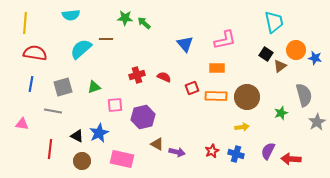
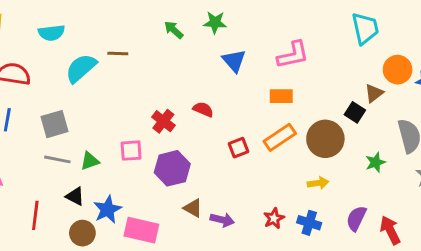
cyan semicircle: (71, 15) -> (52, 33), moved
green star: (125, 18) -> (215, 22), moved
black square: (266, 54) -> (355, 112), moved
red cross: (137, 75) -> (163, 121), moved, turned -35
green triangle: (94, 87) -> (90, 161), moved
red square: (192, 88) -> (239, 148), moved
orange rectangle: (216, 96) -> (280, 137), turned -35
gray line: (53, 111) -> (57, 159), moved
blue star: (99, 133) -> (107, 210), moved
red arrow: (291, 159) -> (390, 230), turned 60

